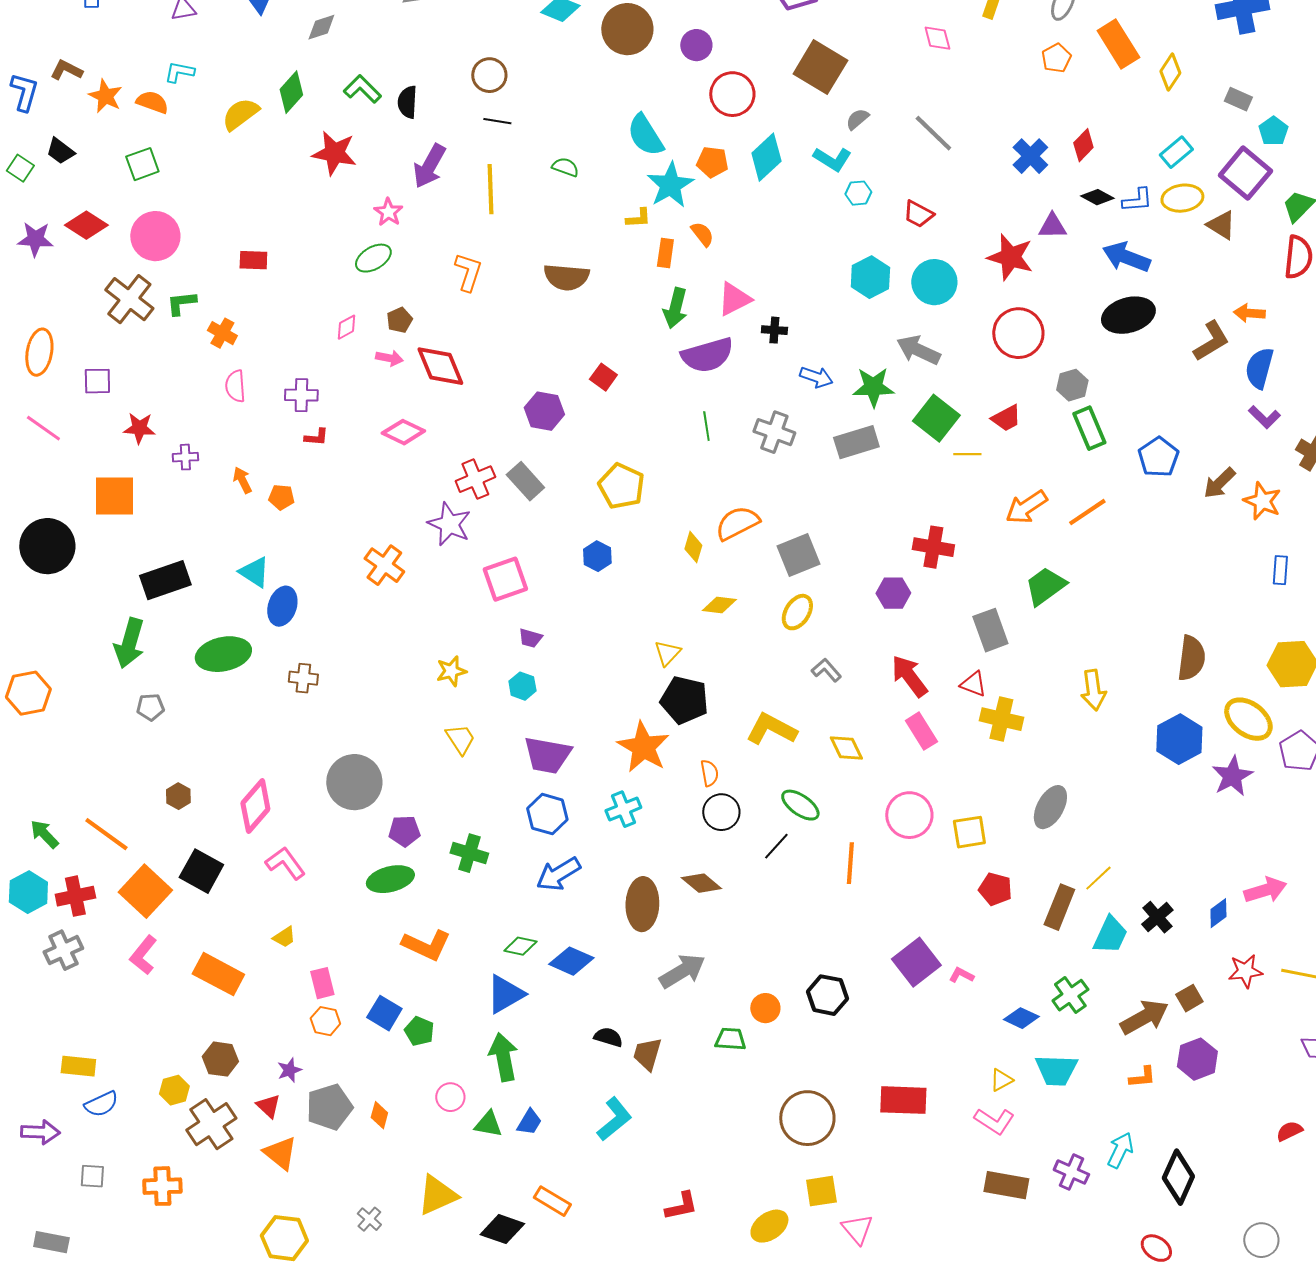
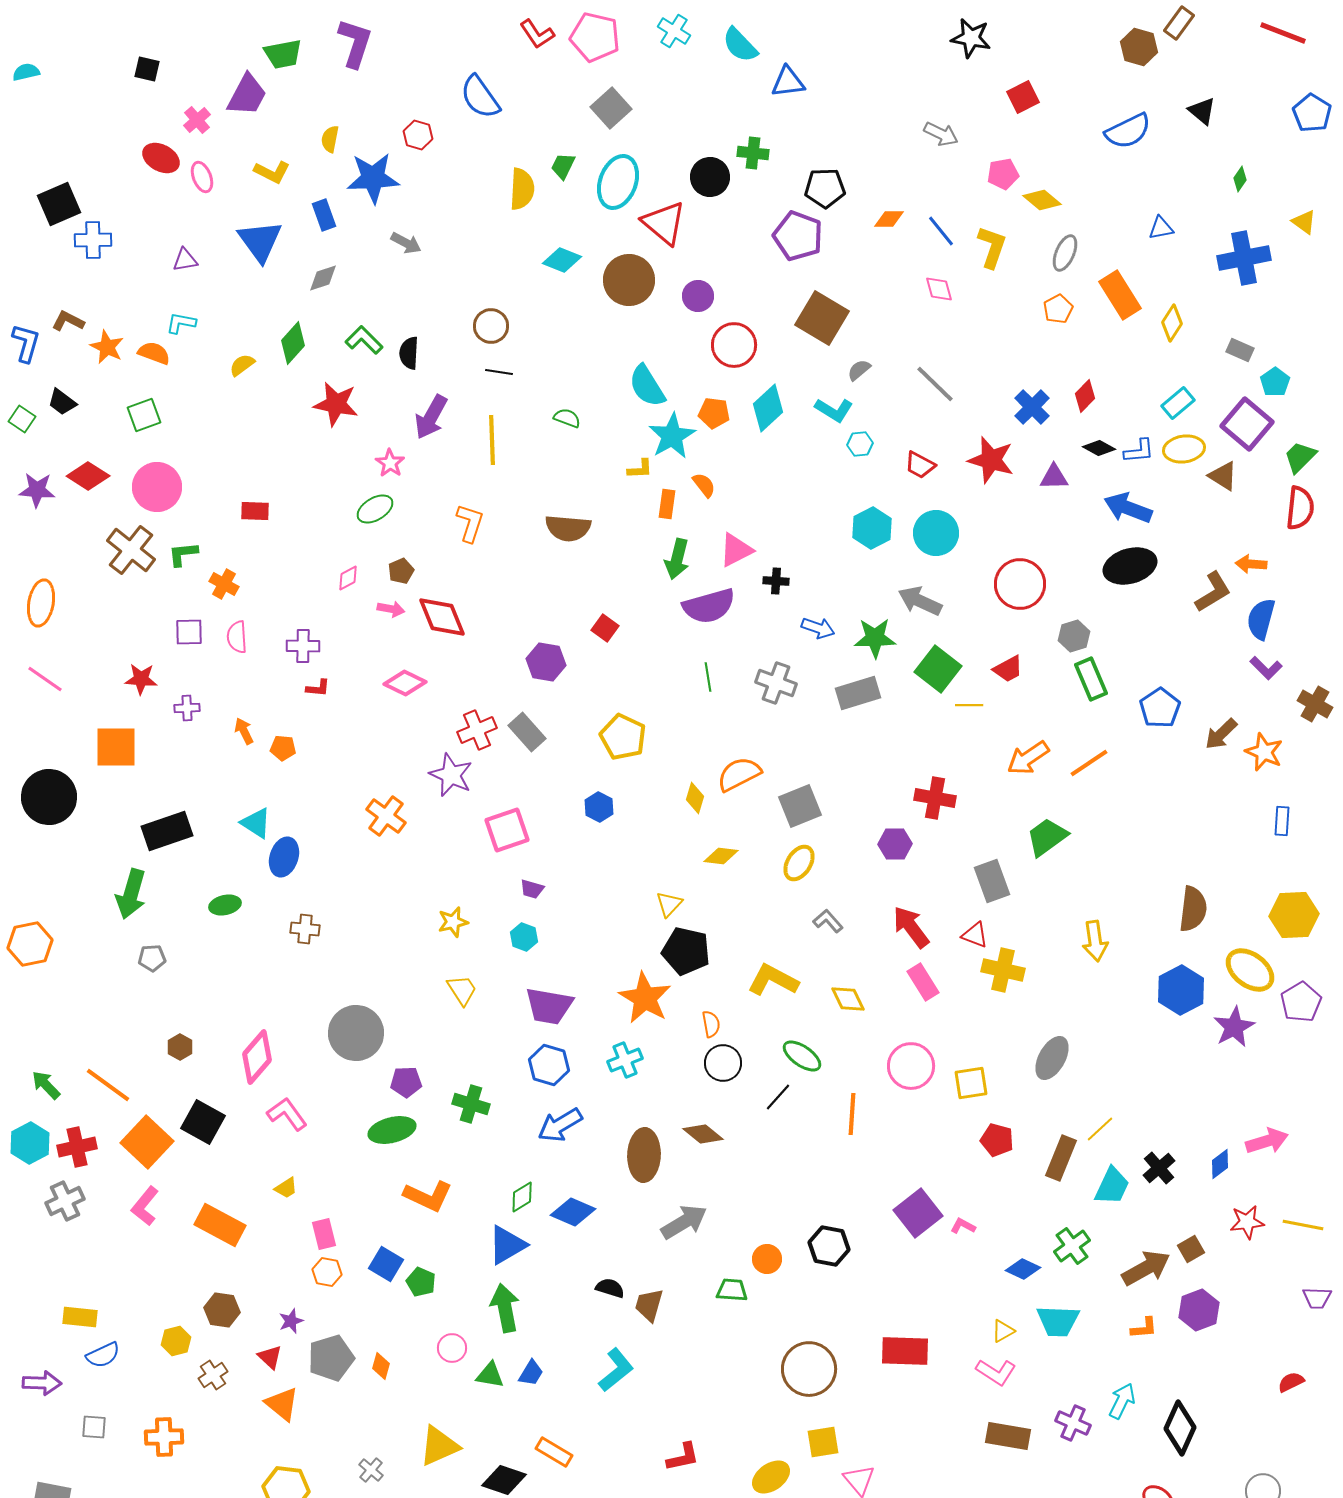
yellow semicircle: (240, 114) -> (242, 365), size x0.7
red star: (1010, 257) -> (991, 460), moved
purple square: (97, 381) -> (189, 632), moved
green ellipse: (223, 654) -> (225, 905), size x0.6
green diamond: (520, 946) -> (522, 1197), turned -44
brown cross: (211, 1124) -> (213, 1375), size x0.6

